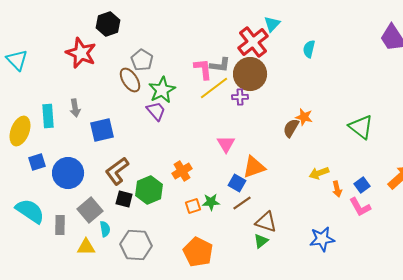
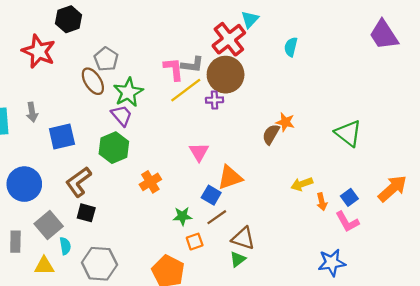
green hexagon: (149, 190) -> (114, 148), moved
orange square: (193, 206) -> (195, 242), moved
blue star: (322, 239) -> (332, 263), moved

